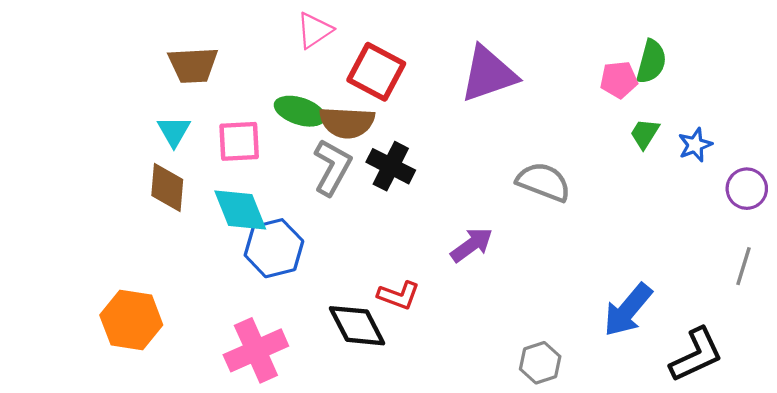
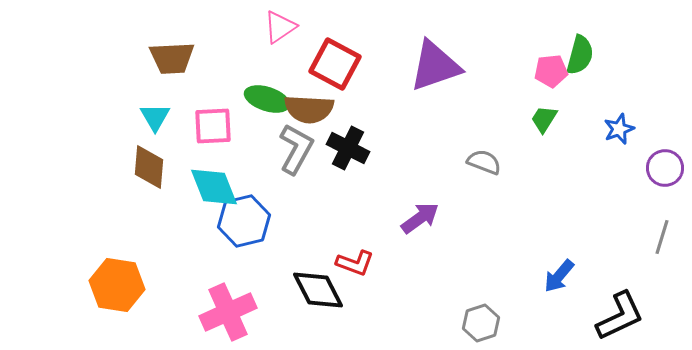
green trapezoid: (645, 134) -> (544, 119), moved
gray semicircle: (544, 182) -> (484, 162), size x0.7
blue arrow: (628, 310) -> (559, 276), size x0.7

